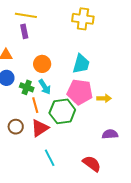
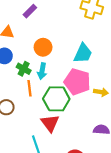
purple rectangle: (24, 31) -> (30, 11), turned 48
cyan arrow: (45, 87) -> (42, 71), turned 35
red triangle: (40, 128) -> (50, 123), moved, turned -42

